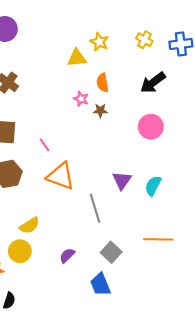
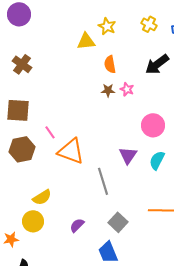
pink star: (81, 99) -> (127, 89), moved
pink circle: (151, 127) -> (153, 125), moved
pink line: (45, 145) -> (50, 132), moved

